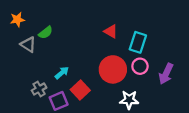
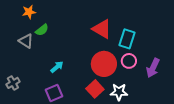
orange star: (17, 20) -> (29, 12), moved
red triangle: (111, 31) -> (102, 29), size x1.5
gray cross: (39, 89) -> (13, 83), moved
red square: (80, 90) -> (95, 89), moved

